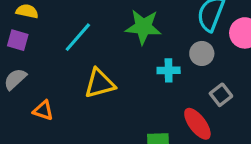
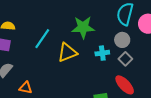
yellow triangle: (100, 83) -> (67, 52), moved
gray square: (221, 95) -> (125, 59), moved

